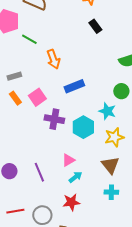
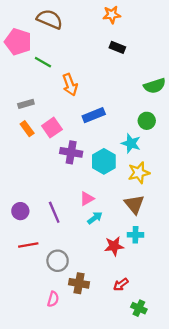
black rectangle: (95, 26) -> (117, 47), turned -32
red star: (71, 202) -> (114, 246), moved
red line: (15, 211) -> (28, 245), moved

